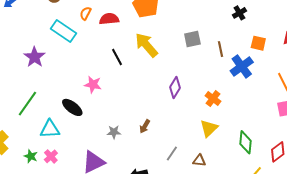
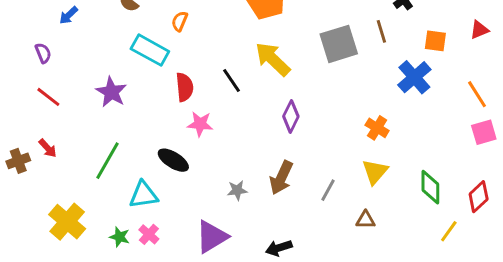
red semicircle: (109, 19) -> (185, 87), moved, turned 96
gray square: (192, 39) -> (339, 44), size x1.5
brown line: (220, 49) -> (381, 31), moved
purple diamond: (175, 87) -> (291, 116), moved
brown arrow: (145, 126) -> (281, 178), size x1.6
gray line: (172, 153) -> (328, 190), moved

